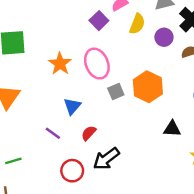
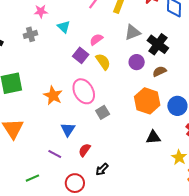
yellow semicircle: (137, 24) -> (103, 62), moved, turned -48
orange hexagon: (148, 87) -> (147, 101), moved
black arrow: (106, 159) -> (102, 169), size x0.6
green line: (13, 161) -> (32, 178), moved

